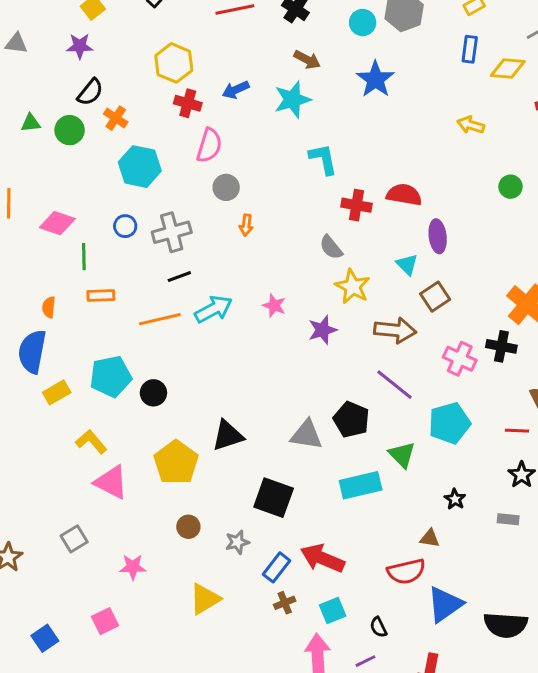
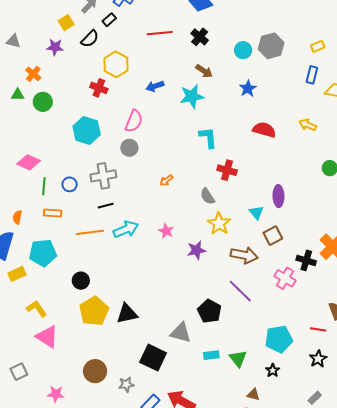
blue star: (375, 79) -> (248, 88), size x0.7
black semicircle: (90, 92) -> (90, 39), moved
red cross: (188, 103) -> (99, 88), moved
orange cross: (116, 118) -> (33, 74), moved
gray circle: (226, 187) -> (129, 148), moved
red semicircle: (404, 195) -> (264, 130), moved
orange arrow: (246, 225) -> (167, 180), moved, turned 40
blue circle: (125, 226) -> (70, 184), moved
black cross: (501, 346) -> (306, 260), moved
cyan pentagon: (111, 376) -> (43, 253), moved
cyan pentagon: (449, 423) -> (279, 339), moved
gray triangle: (306, 435) -> (181, 333), moved
green triangle: (402, 455) -> (238, 359), moved
yellow pentagon: (176, 462) -> (94, 311), moved
cyan rectangle: (361, 485) -> (211, 355), size x0.6
gray rectangle: (508, 519) -> (315, 398), moved, turned -56
brown circle: (188, 527) -> (95, 371), size x1.5

